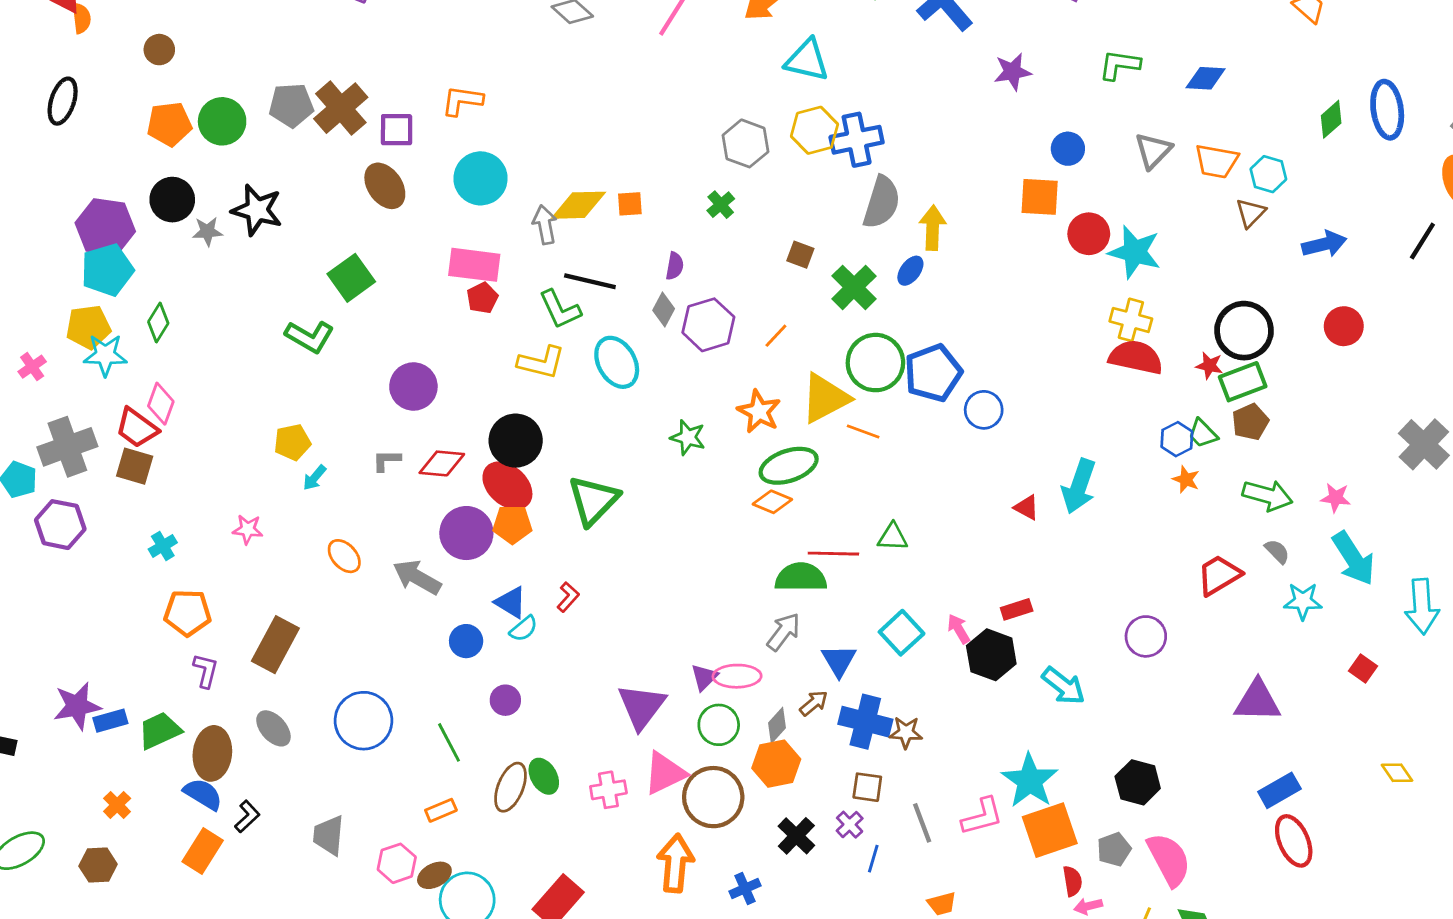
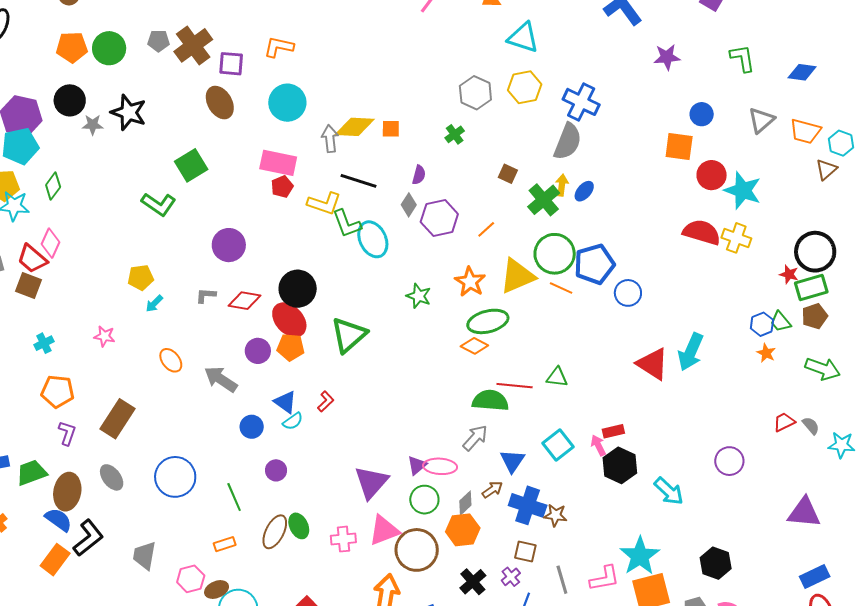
green L-shape: (1120, 65) -> (742, 58), turned 68
gray pentagon: (291, 105) -> (159, 41), size x0.7
blue cross: (857, 140) -> (581, 102), moved, turned 33
yellow arrow: (933, 228) -> (562, 185), moved, size x0.7
green L-shape: (560, 309) -> (347, 224), moved
red semicircle: (1136, 357) -> (702, 232), moved
yellow L-shape: (541, 362) -> (324, 203), moved
orange line: (863, 432) -> (561, 288), moved
red triangle: (1027, 507) -> (653, 364), size x1.8
purple circle: (466, 533) -> (258, 351), size x0.7
gray semicircle: (1277, 551) -> (811, 426), moved
red trapezoid: (1219, 575) -> (784, 422), size x0.7
red rectangle: (1017, 609) -> (613, 431), moved
black L-shape: (247, 817) -> (88, 538), size x1.6

